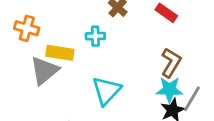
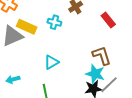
brown L-shape: (171, 63) -> (102, 55), turned -65
cyan triangle: (106, 91) -> (51, 62), size x0.7

